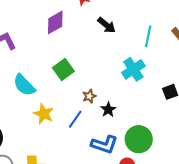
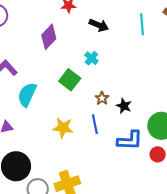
cyan cross: (133, 69) -> (91, 58), moved, size x0.6
cyan semicircle: (24, 85) -> (27, 95), moved, turned 85
blue line: (75, 119) -> (95, 124), turned -30

